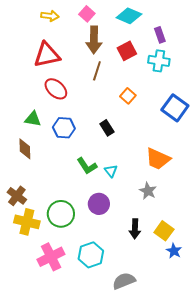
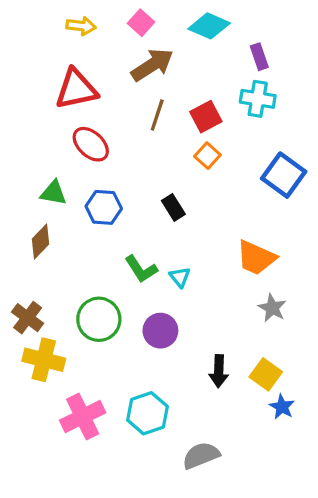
brown arrow: (94, 40) -> (152, 65), turned -124
red square: (127, 51) -> (206, 117), moved
brown diamond: (25, 149) -> (41, 241), turned 45
gray star: (148, 191) -> (272, 308), moved
green circle: (61, 214) -> (99, 319), moved

